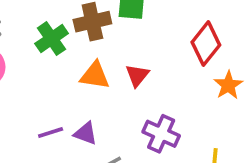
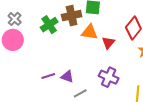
orange triangle: (95, 75) -> (90, 32), moved
red triangle: (137, 75) -> (108, 43), moved

